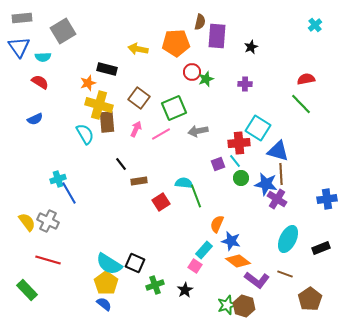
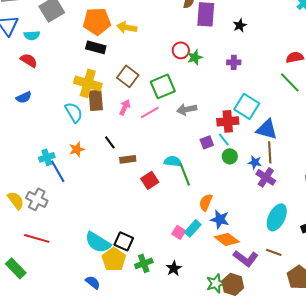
orange pentagon: (176, 43) -> (97, 21), moved
orange star: (88, 83) -> (77, 149), moved
blue star: (266, 184) -> (255, 162), size x0.6
pink square: (195, 266) -> (179, 232), moved
yellow pentagon: (106, 283) -> (114, 259), moved

